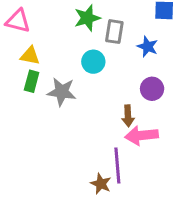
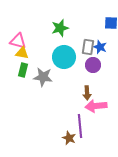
pink triangle: (18, 21) -> (18, 41), moved
gray rectangle: (114, 32) -> (88, 47), moved
cyan circle: (93, 62) -> (64, 57), size x1.5
purple circle: (152, 89) -> (93, 65), moved

